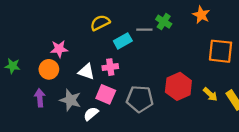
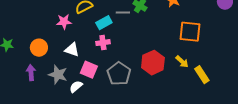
pink star: (59, 49) -> (64, 22), moved
pink cross: (110, 67) -> (103, 43), moved
yellow arrow: (210, 94) -> (182, 62), moved
gray pentagon: (140, 99) -> (119, 74), turned 30

